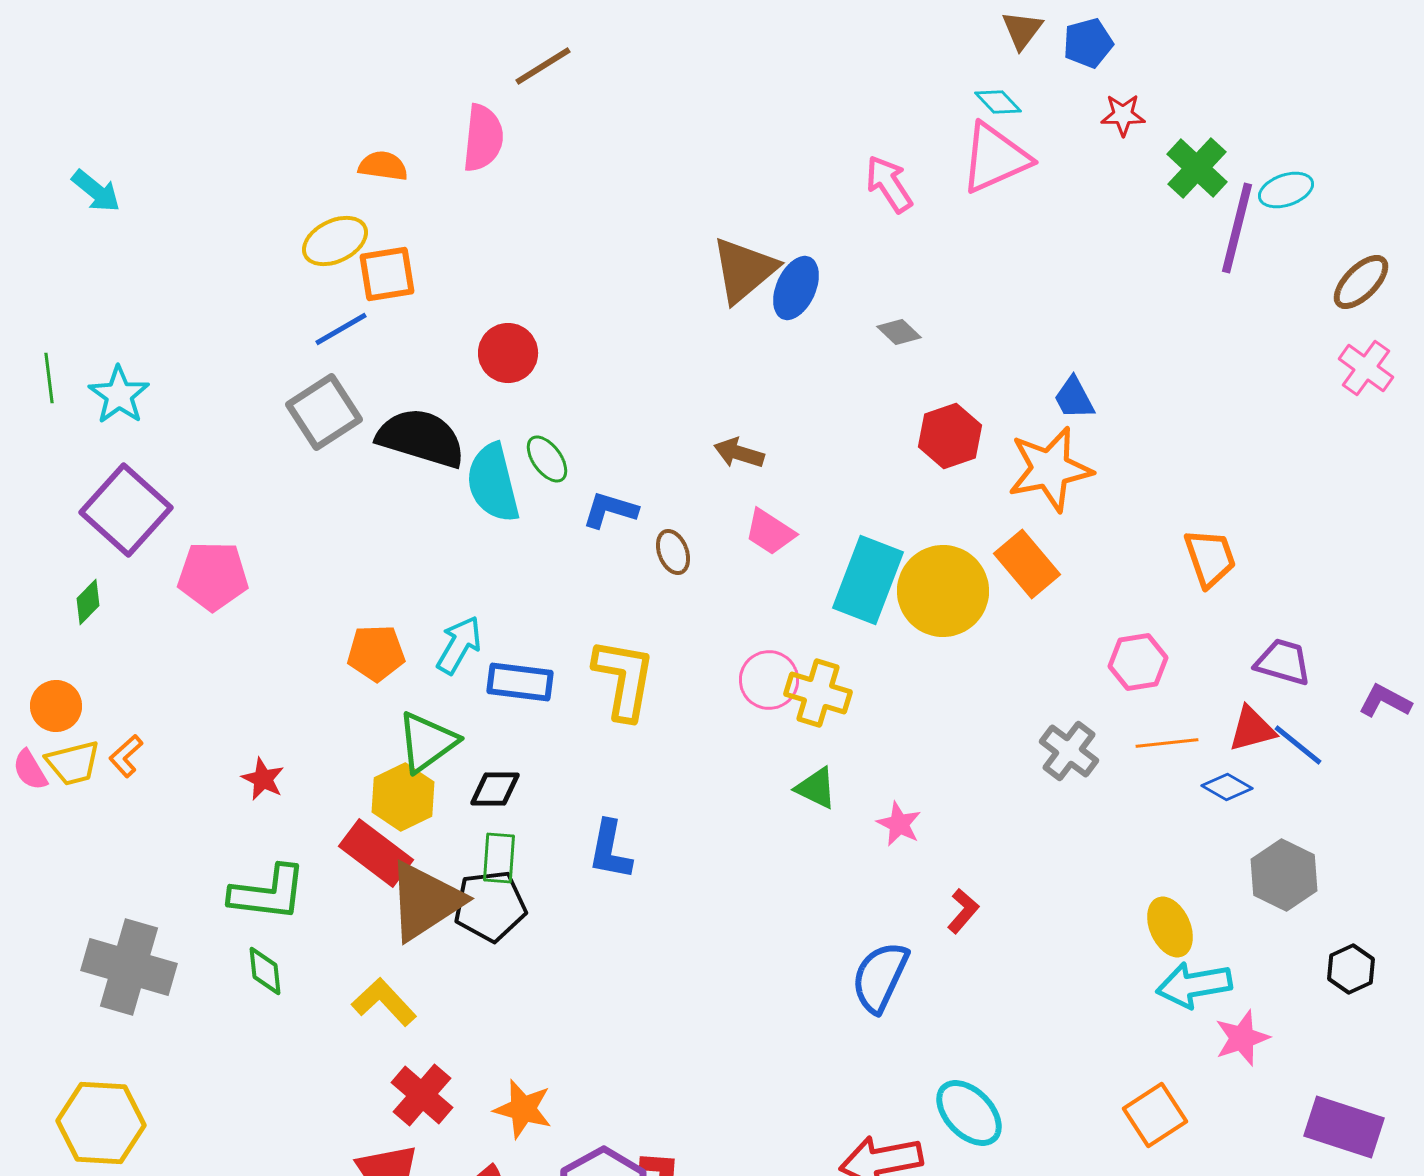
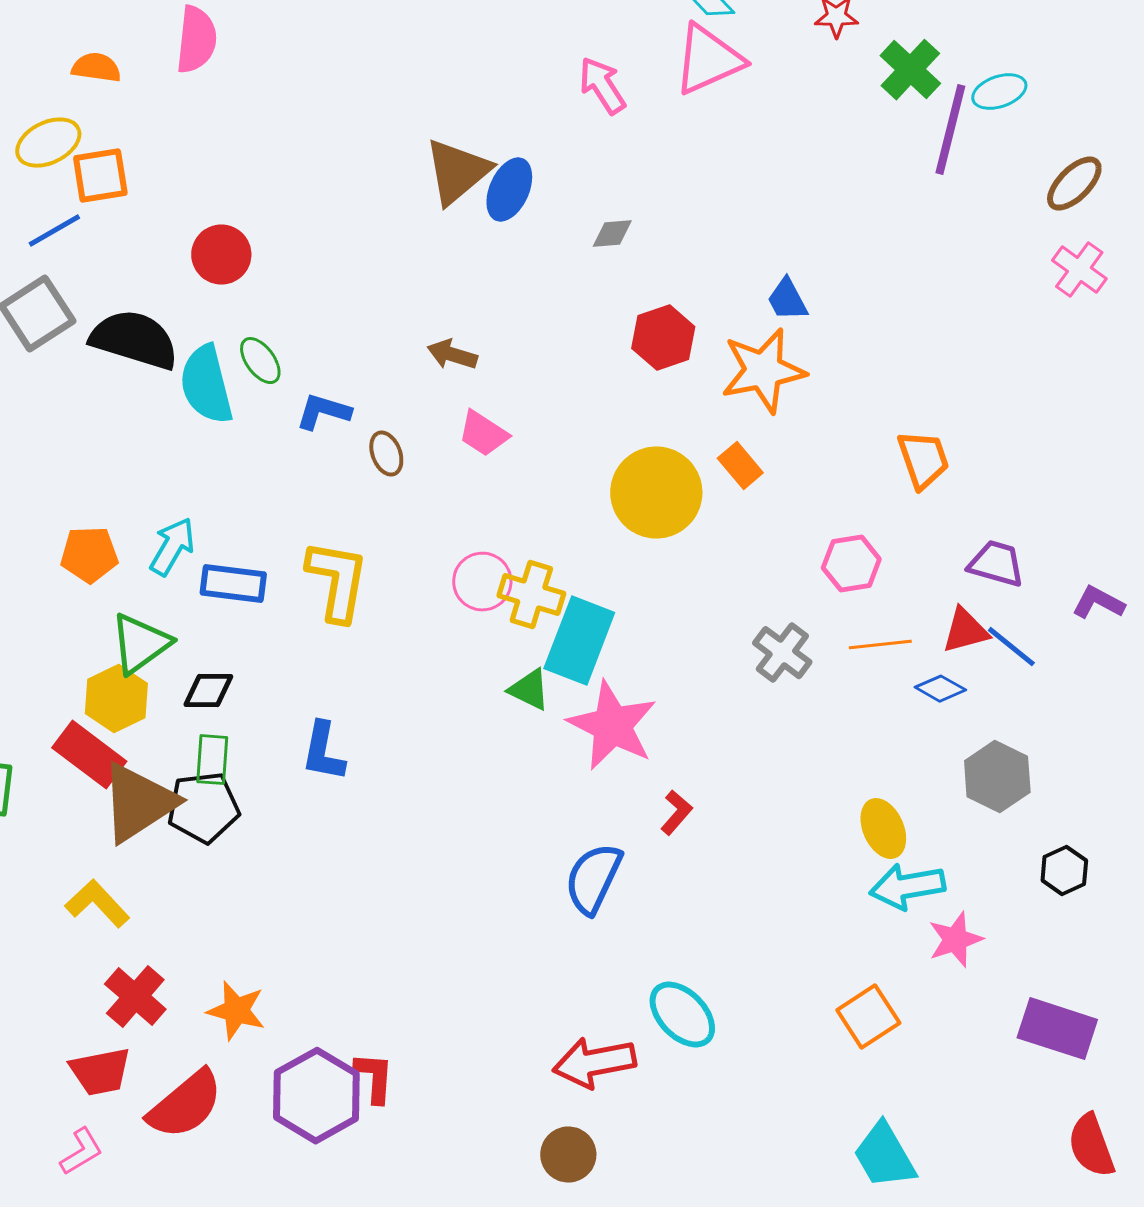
gray diamond: (899, 332) -> (612, 234), turned -48
orange rectangle: (1027, 564) -> (740, 466), size x0.7
cyan rectangle: (868, 580) -> (579, 641), moved
pink star: (899, 824) -> (612, 726), size x2.0

